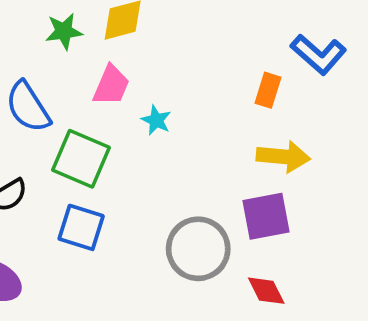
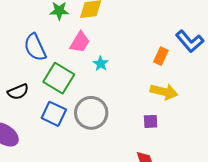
purple square: (266, 216) -> (151, 121), size x0.6
gray circle: (198, 249) -> (91, 113), moved

